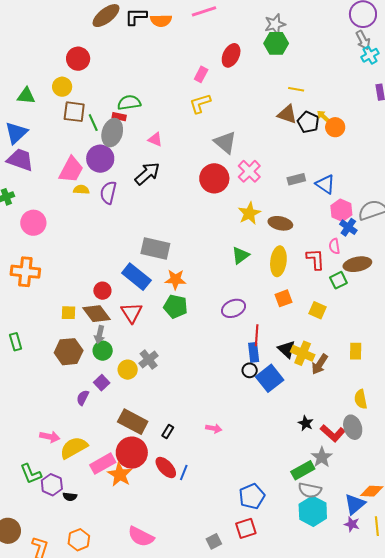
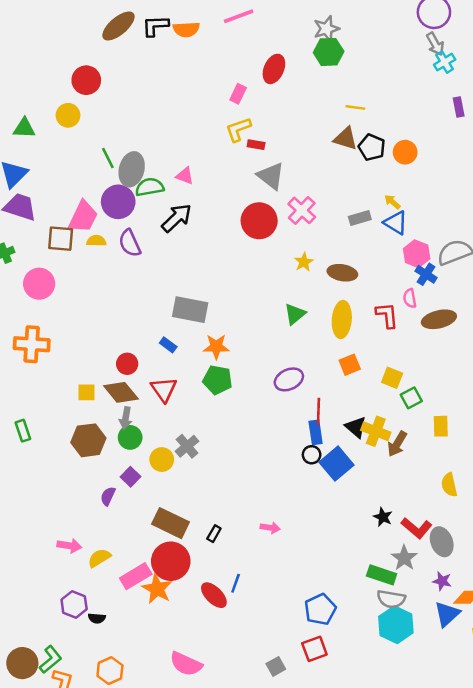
green semicircle: (129, 103) -> (150, 187), moved
brown square: (74, 112) -> (61, 239), moved
yellow arrow: (323, 116) -> (392, 202), moved
red rectangle: (119, 117) -> (256, 145), moved
purple semicircle: (108, 193) -> (130, 243), turned -35
yellow star: (249, 213) -> (304, 262), size x0.7
blue rectangle: (136, 277) -> (168, 345), size x0.5
green square: (338, 280) -> (411, 398), moved
gray ellipse: (353, 427) -> (442, 542), moved
yellow semicircle: (74, 448) -> (99, 558), size x0.7
red ellipse: (166, 467) -> (214, 595), moved
green rectangle: (303, 470) -> (382, 575), turned 50
green L-shape: (31, 474) -> (50, 659), moved, turned -105
purple star: (352, 524) -> (442, 581), moved

